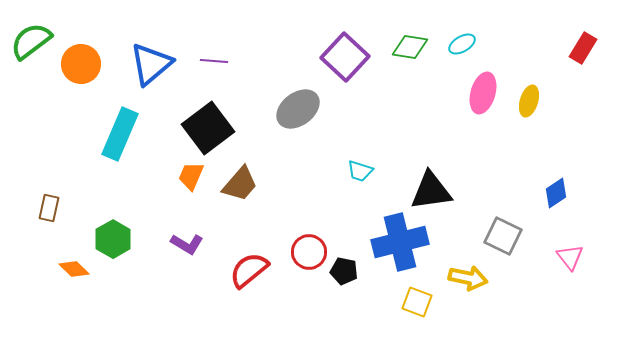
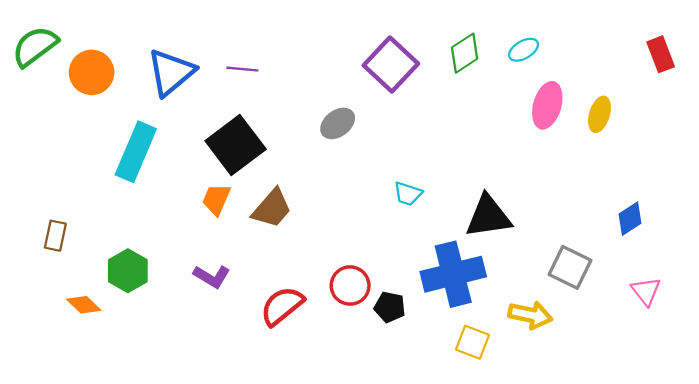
green diamond: (410, 47) -> (465, 53), turned -42
red rectangle: (583, 48) -> (661, 54), turned -52
gray ellipse: (298, 109) -> (338, 123), size x0.7

